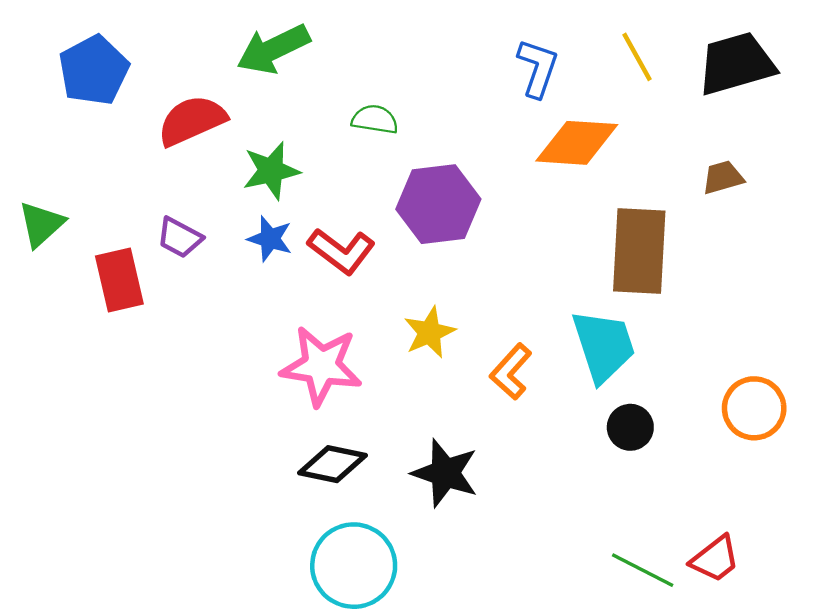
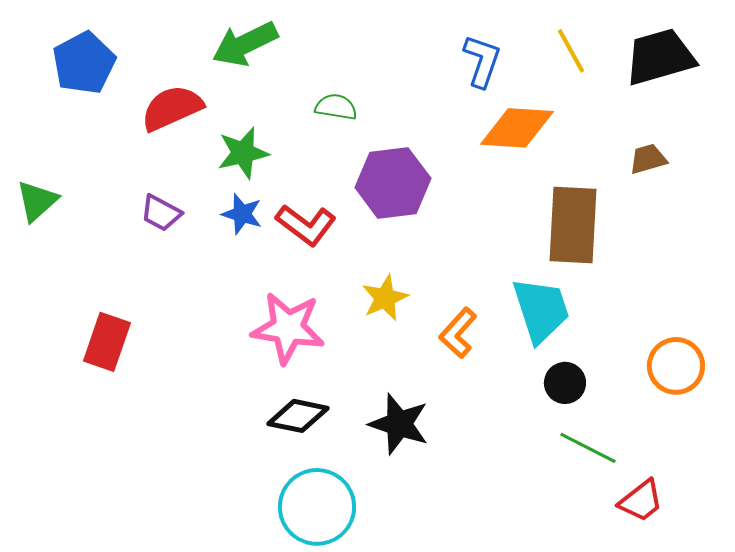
red rectangle: (119, 280) -> (107, 342), moved, turned 32
green line: (643, 570) -> (588, 448), moved

